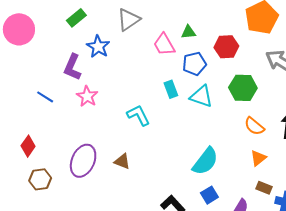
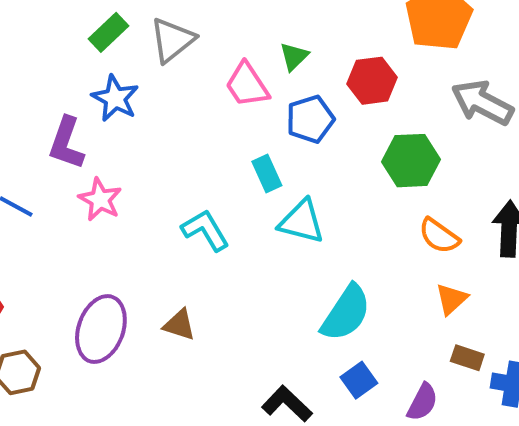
green rectangle: (76, 18) -> (108, 32), moved
green triangle: (188, 32) -> (294, 56), turned -35
cyan triangle: (201, 96) -> (302, 222), moved

